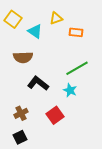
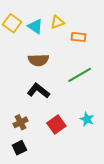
cyan triangle: (35, 31) -> (35, 26), moved
brown semicircle: (23, 57) -> (38, 60), moved
cyan star: (70, 90) -> (87, 119), moved

